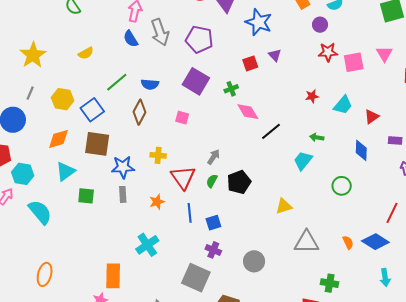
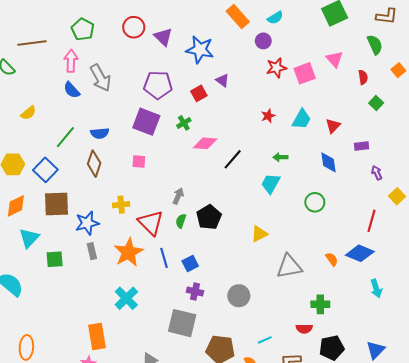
purple pentagon: (199, 39) -> (158, 85), moved
pink diamond: (248, 112) -> (205, 143), turned -45
orange star: (157, 202) -> (128, 252), size x1.8

